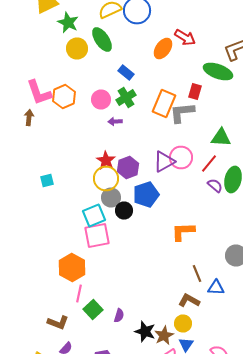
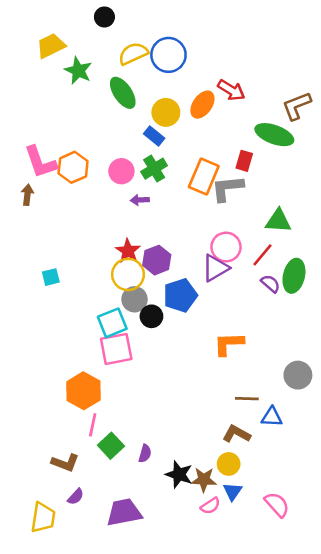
yellow circle: (77, 48) -> (166, 112), moved
purple triangle: (164, 162) -> (216, 268), moved
brown line: (197, 274) -> (247, 399), turned -66
brown star: (164, 336) -> (204, 480), turned 30

